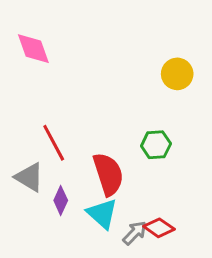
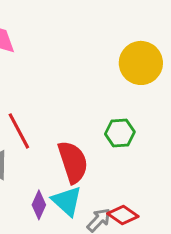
yellow circle: (177, 74) -> (141, 63), size x1.4
purple diamond: (61, 200) -> (39, 205), moved

